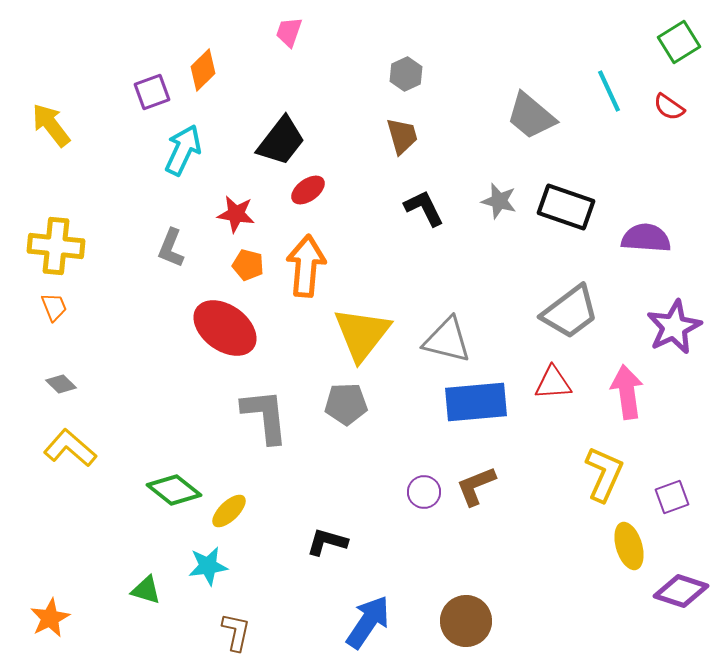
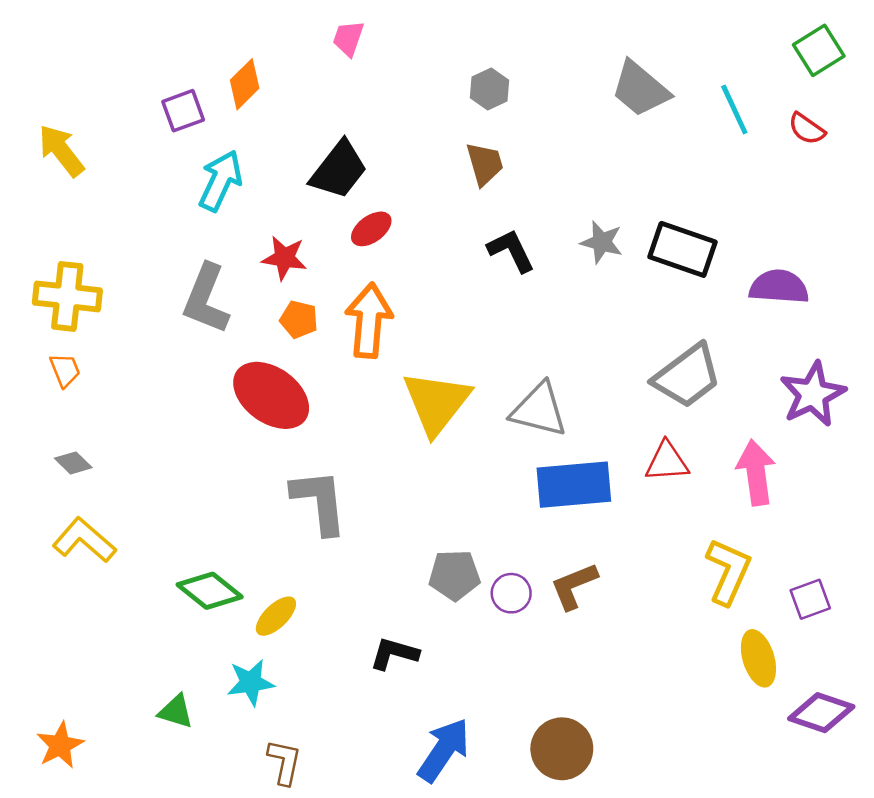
gray trapezoid: (531, 116) -> (640, 89), moved
gray L-shape: (171, 248) -> (206, 299), size x1.5
gray pentagon: (346, 404) -> (454, 575), moved

